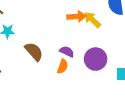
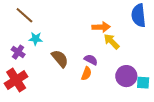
yellow arrow: (92, 20) -> (112, 41), moved
purple circle: (96, 59) -> (126, 76), moved

